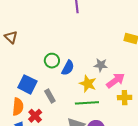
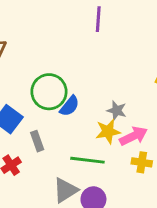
green circle: (52, 61) -> (49, 92), size x1.6
yellow star: (88, 84) -> (108, 131), moved, turned 30

